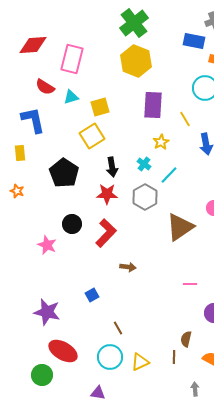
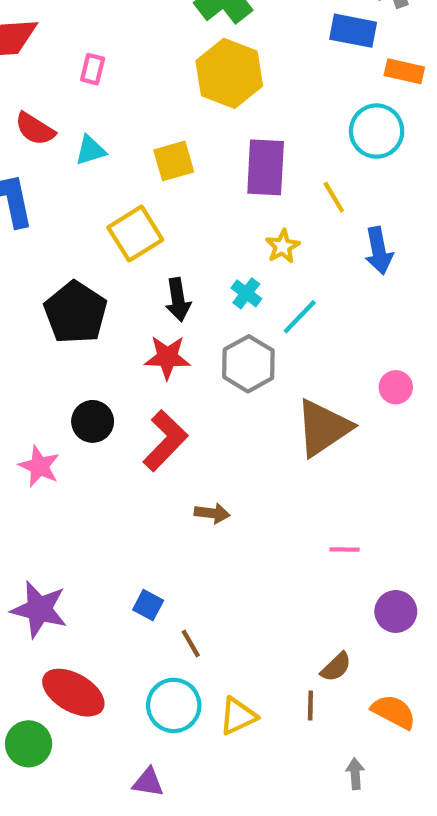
pink rectangle: (72, 59) -> (93, 69), size x0.5
yellow square: (100, 107) -> (174, 161), moved
blue square: (92, 295) -> (148, 605), moved, turned -32
brown semicircle: (186, 339) -> (336, 667), turned -147

